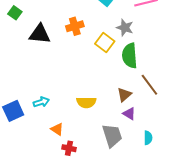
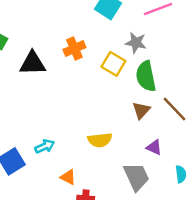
brown triangle: (124, 95) -> (141, 110), moved

